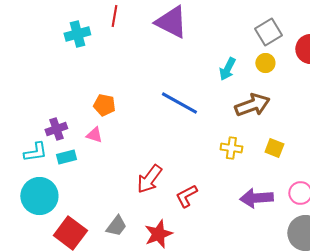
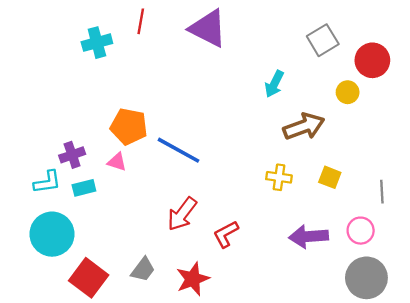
yellow circle: (265, 63) -> (348, 92), moved
blue line: (179, 103) -> (179, 150), moved
orange pentagon: (104, 105) -> (129, 126), size x1.4

